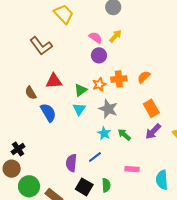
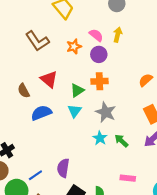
yellow arrow: (115, 36) -> (118, 35), turned -32
orange cross: (119, 79) -> (99, 81), moved
red triangle: (54, 81) -> (49, 79), turned 42
orange star: (99, 84) -> (74, 46), moved
blue semicircle: (48, 113) -> (41, 113), turned -84
blue line: (95, 157) -> (35, 175), moved

